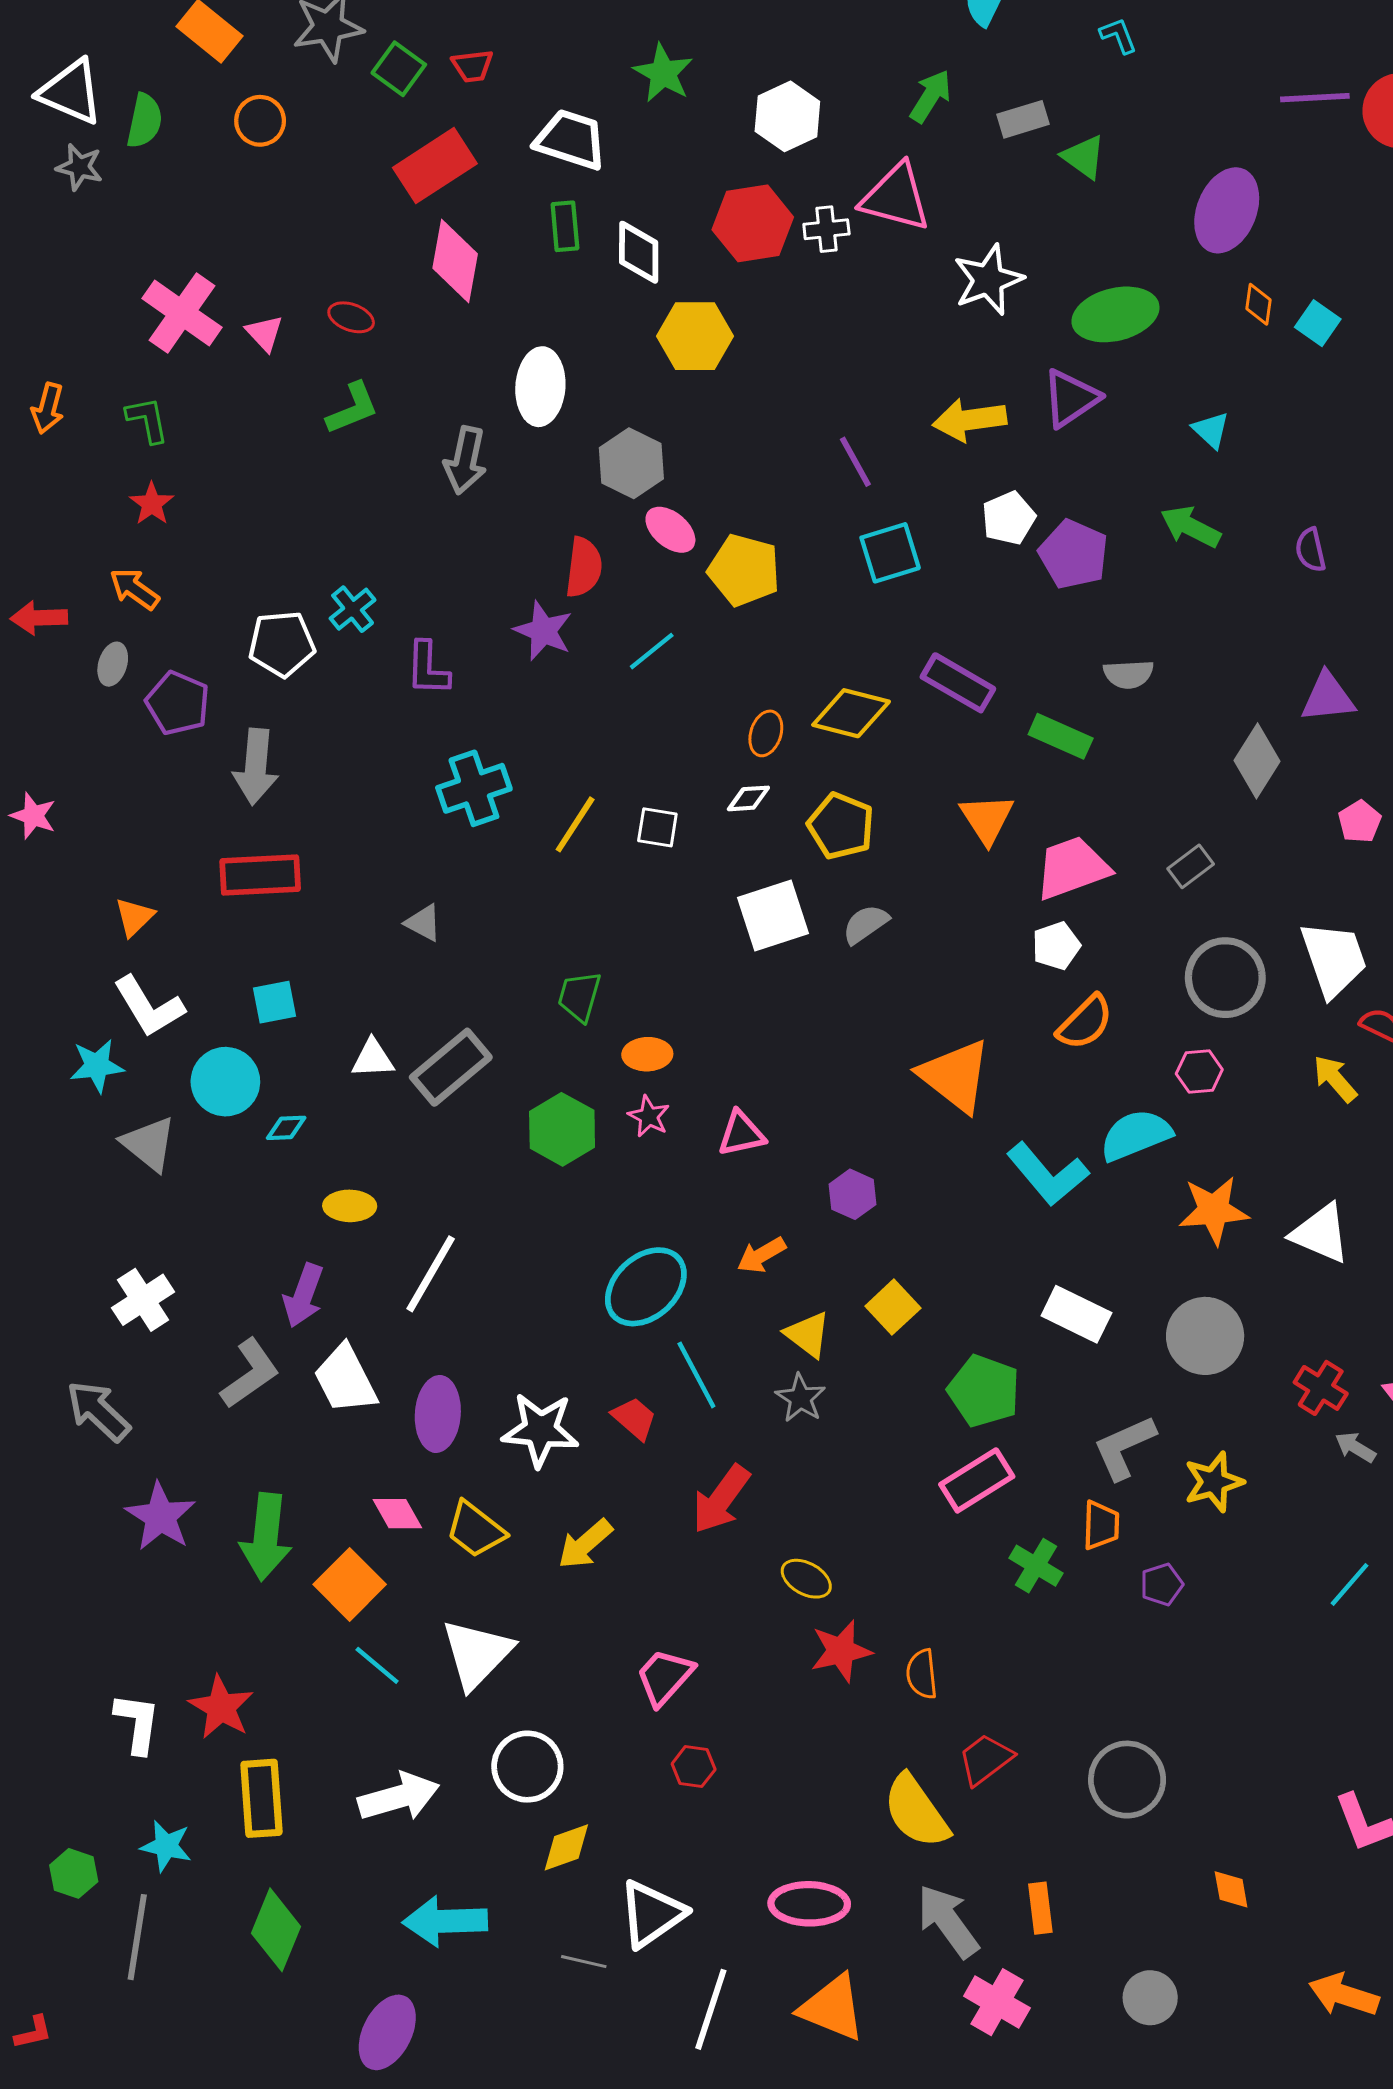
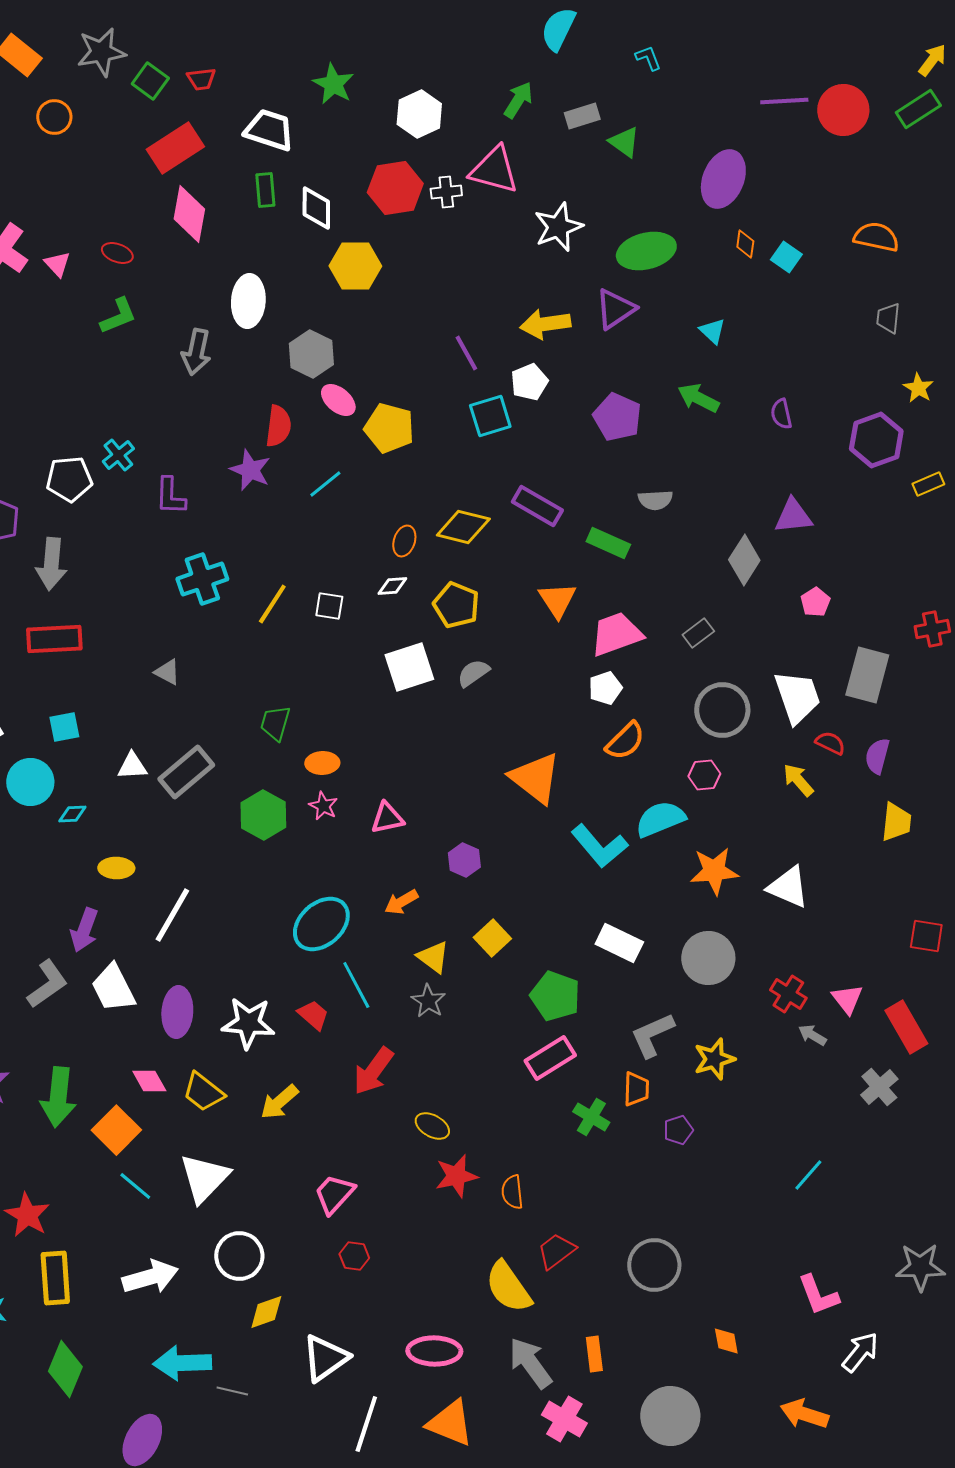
white pentagon: (1009, 518) -> (529, 382), moved
cyan line: (1350, 1584) -> (808, 1175), moved
gray line: (584, 1962) -> (232, 1391), moved
gray circle: (1150, 1998) -> (670, 1416), size x1.6

